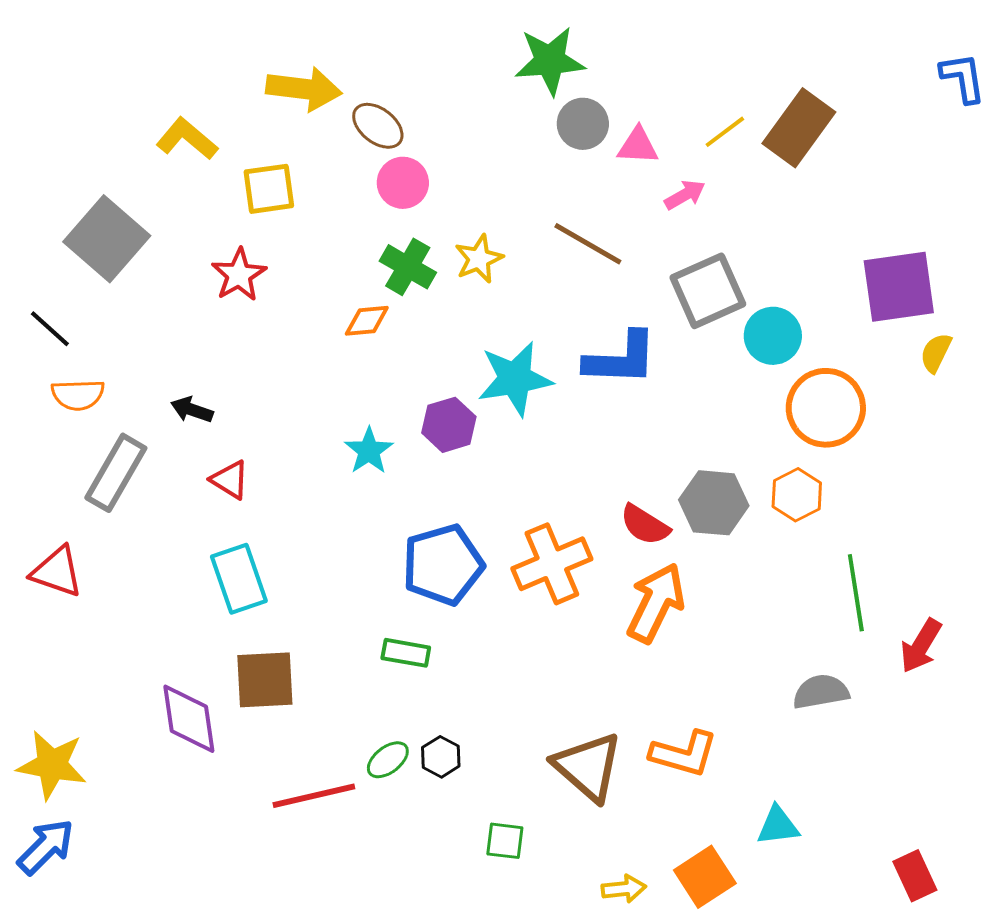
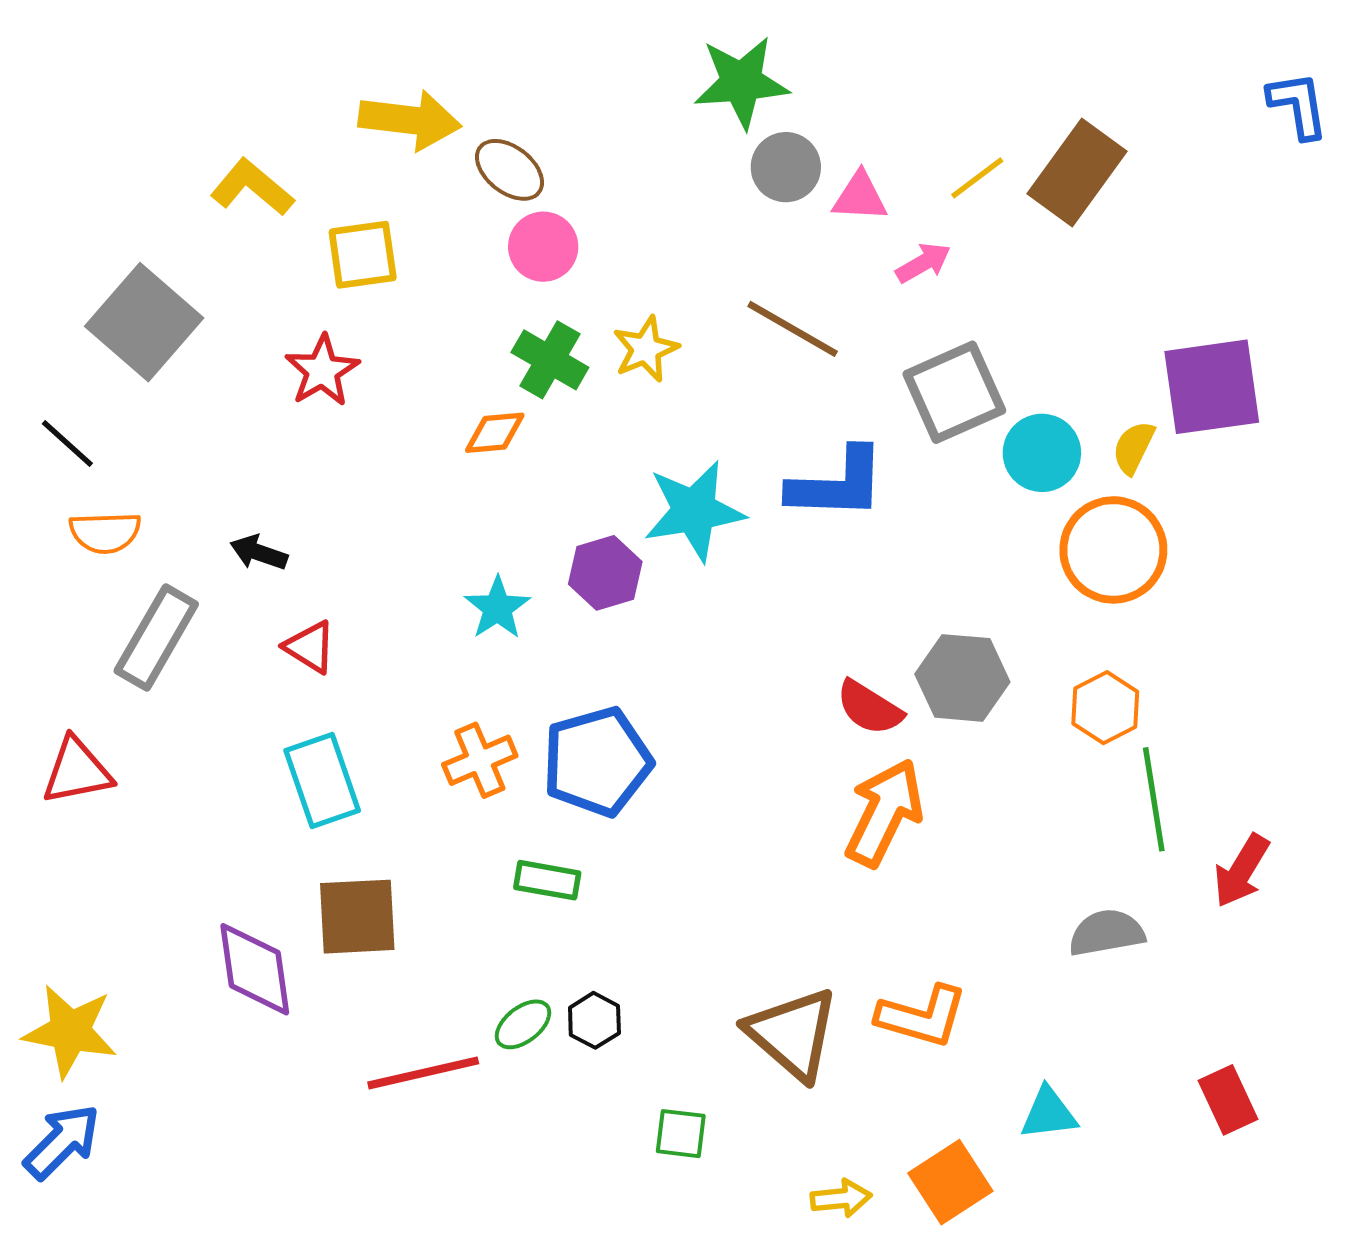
yellow semicircle: (936, 353) -> (1134, 448), moved
orange hexagon: (797, 495) -> (1105, 708), moved
orange cross: (552, 564) -> (480, 760), moved, size x0.7
red triangle: (57, 572) -> (77, 771), turned -30
red rectangle: (915, 876) -> (1228, 1100), moved

